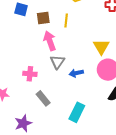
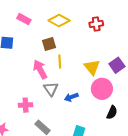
brown square: (43, 18) -> (49, 44), moved
yellow line: (66, 21) -> (60, 62), moved

